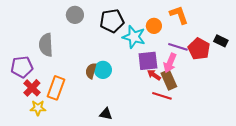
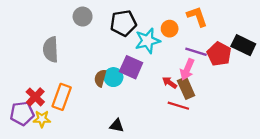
cyan star: (134, 37) -> (148, 41), turned -30
black rectangle: (221, 41) -> (243, 45), size x1.5
purple square: (148, 61) -> (131, 67), moved, turned 30
purple pentagon: (22, 67) -> (22, 113), moved

